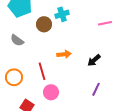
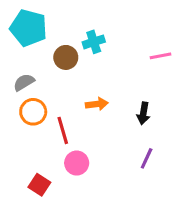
gray semicircle: (17, 40) -> (24, 82), turned 112
black arrow: (94, 60) -> (143, 113), turned -40
orange circle: (14, 77) -> (33, 112), moved

